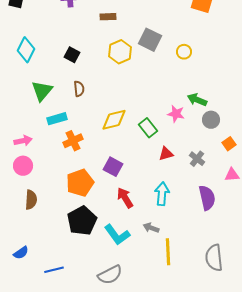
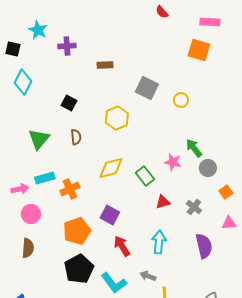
cyan diamond: (26, 50) -> (23, 82), moved
yellow hexagon: (120, 52) -> (117, 118), moved
green arrow: (197, 100) -> (194, 148), turned 30
cyan rectangle: (57, 119) -> (45, 178), moved
pink circle: (23, 166) -> (31, 214), moved

